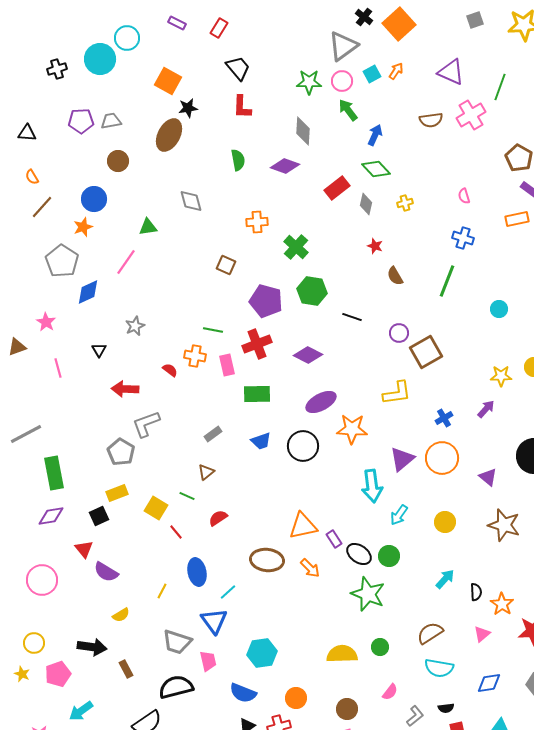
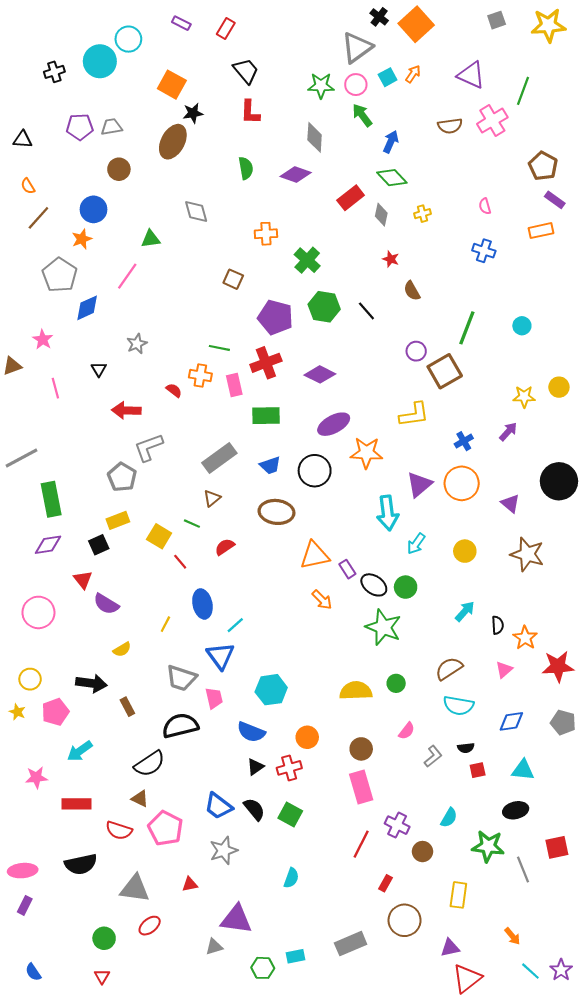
green line: (447, 281) -> (467, 328), moved
black line: (352, 317) -> (366, 311), moved, turned 30
gray rectangle: (213, 434) -> (219, 458), size x1.8
brown ellipse: (267, 560) -> (277, 512), moved

